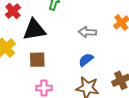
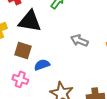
blue semicircle: (86, 60) -> (42, 65), moved

